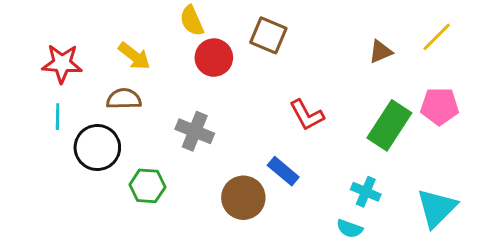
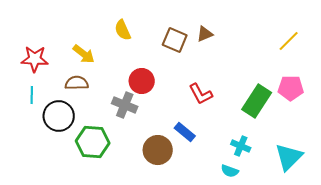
brown triangle: (381, 52) -> (205, 34), moved
red circle: (214, 58) -> (142, 81), moved
green hexagon: (147, 186) -> (93, 142), size x1.4

